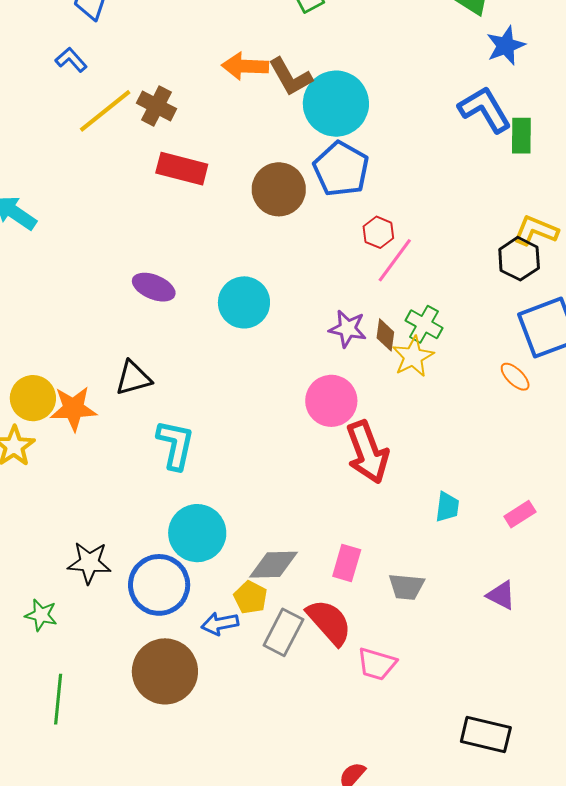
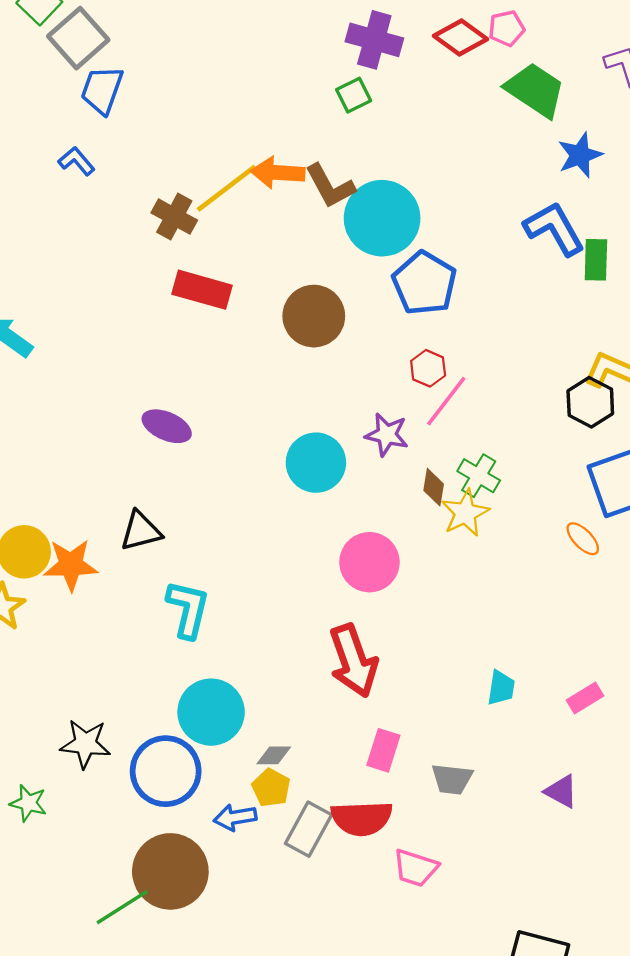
yellow line: (105, 111) -> (226, 188), moved
blue pentagon: (341, 169) -> (424, 283), moved
cyan circle: (244, 302) -> (316, 463), moved
purple star: (348, 329) -> (387, 435), moved
red arrow: (367, 452) -> (353, 661), moved
gray diamond: (273, 565) -> (274, 755), moved, size x0.6
red semicircle: (329, 622) -> (362, 818), turned 128
green line: (58, 699) -> (122, 907), moved, turned 51

